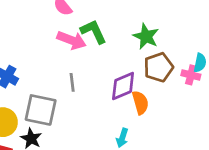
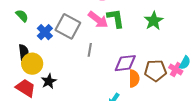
green star: (146, 36) -> (154, 21), moved
brown pentagon: (158, 67) -> (155, 71), moved
gray square: (41, 110) -> (68, 26), moved

